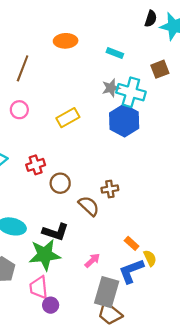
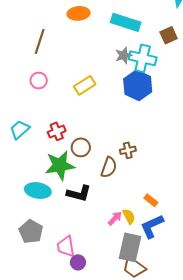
cyan rectangle: (115, 53) -> (126, 22), size x1.8
brown semicircle: (89, 206) -> (109, 167), turned 70
green star: (45, 255) -> (60, 165), moved
yellow semicircle: (150, 258) -> (129, 216), moved

